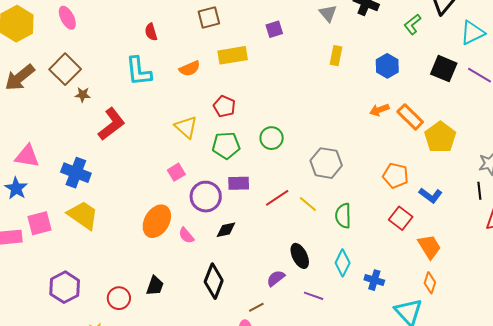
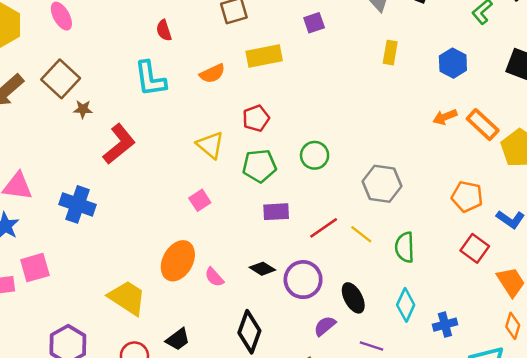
red pentagon: (224, 106) -> (256, 118), turned 30
purple circle: (206, 197) -> (303, 280), moved
yellow trapezoid: (83, 215) -> (127, 298), moved
black diamond: (226, 230) -> (262, 269), turned 45
blue cross: (374, 280) -> (445, 325), turned -30
black trapezoid: (155, 286) -> (178, 339), turned 35

